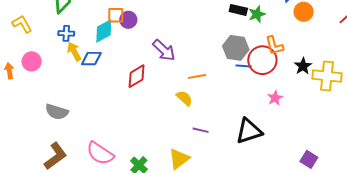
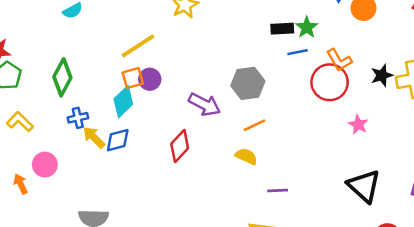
gray hexagon: (236, 48) -> (248, 83), moved
blue line: (244, 66) -> (298, 52), moved
black star: (303, 66) -> (382, 75), turned 30
black triangle: (249, 131) -> (364, 186), moved, turned -44

